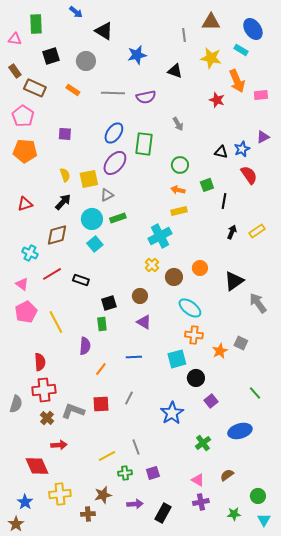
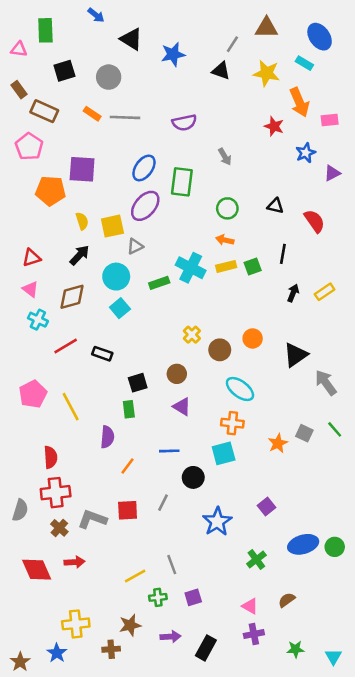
gray line: (184, 35) -> (232, 44), turned 40
blue star: (137, 55) -> (173, 54), moved
black triangle: (175, 71) -> (221, 71), moved
gray line: (113, 93) -> (125, 117), moved
purple square: (65, 134) -> (82, 169), size x1.6
blue star: (242, 149) -> (306, 153), moved
orange pentagon: (25, 151) -> (51, 191), moved
black triangle: (221, 152) -> (275, 206), moved
green square: (207, 185) -> (253, 266), moved
green rectangle: (118, 218) -> (159, 283), moved
cyan cross: (160, 236) -> (191, 268), moved, turned -35
pink triangle: (22, 284) -> (30, 289), moved
orange cross: (194, 335) -> (232, 423), moved
black circle: (196, 378) -> (193, 477), moved
green line: (255, 393) -> (335, 429), moved
red diamond: (37, 466) -> (37, 570), moved
green circle: (258, 496) -> (335, 547), moved
blue star: (25, 502) -> (57, 653), moved

